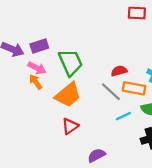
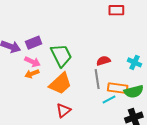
orange arrow: (36, 82) -> (32, 74), turned -72
orange rectangle: (134, 88) -> (118, 88), moved
gray line: (111, 92) -> (97, 79), turned 42

